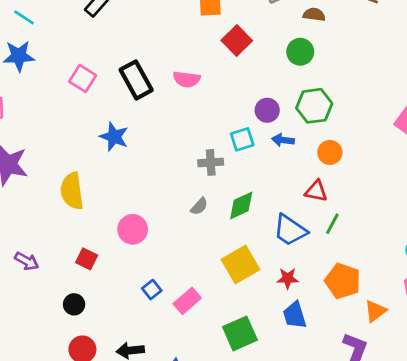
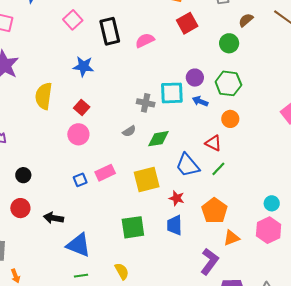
brown semicircle: (314, 15) -> (246, 20), turned -63
pink semicircle: (187, 79) -> (145, 40), turned 132
blue star: (114, 137) -> (83, 66), turned -30
cyan square: (242, 139) -> (172, 93), size x1.4
red square: (87, 259) -> (82, 108), moved
pink rectangle: (187, 301) -> (105, 173), moved

